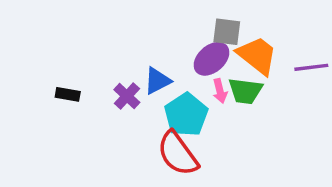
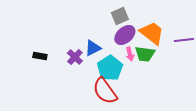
gray square: (227, 32) -> (120, 16), moved, turned -30

